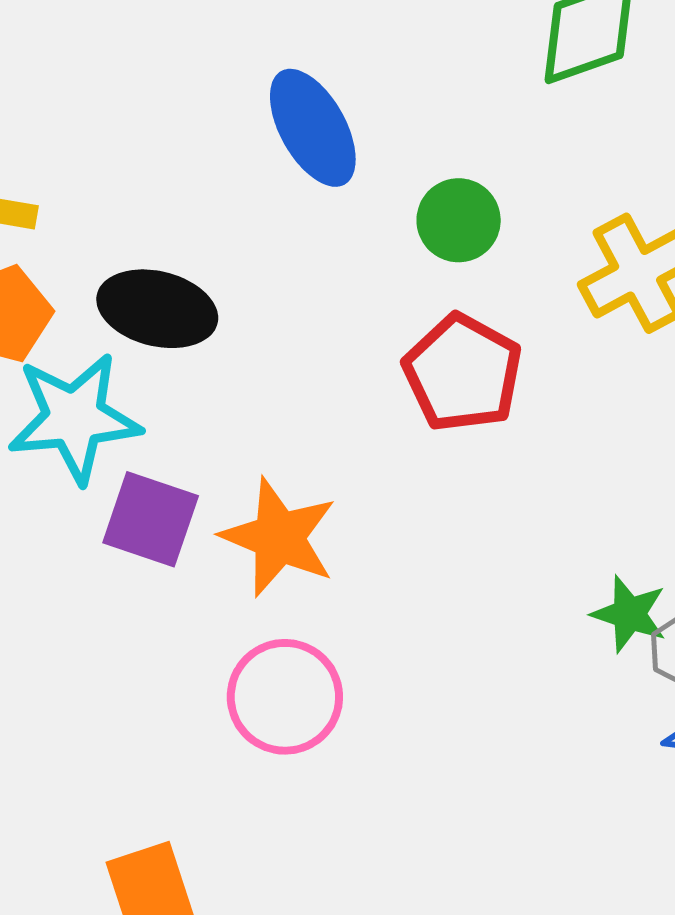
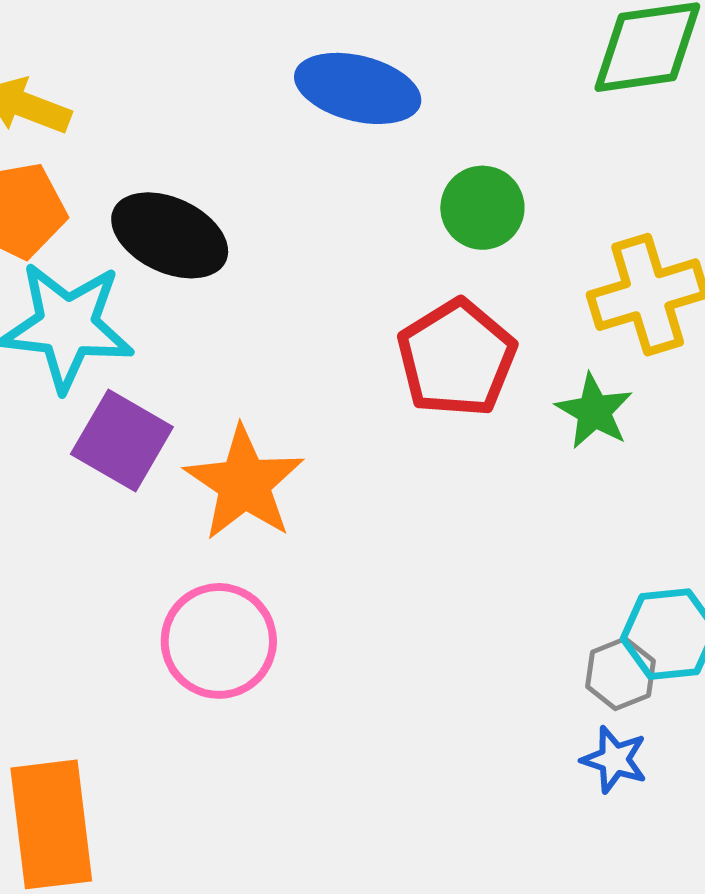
blue ellipse: (313, 128) -> (358, 88), turned -58
green star: (629, 614) -> (594, 411), moved

